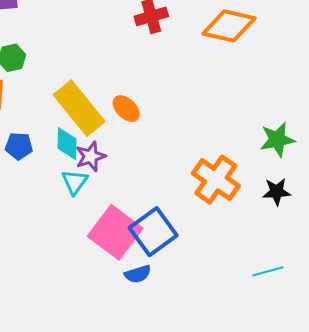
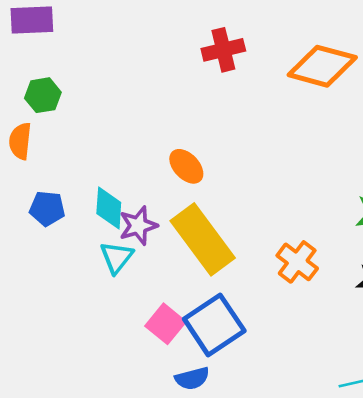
yellow rectangle: (79, 108) -> (203, 239), moved
orange cross: (216, 180) -> (297, 262), size x0.7
pink square: (115, 232) -> (166, 324), size x0.6

